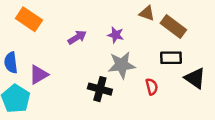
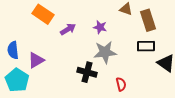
orange rectangle: (29, 19) -> (43, 14), moved
brown rectangle: (173, 26) -> (148, 20), turned 35
red semicircle: (152, 87) -> (121, 84), moved

